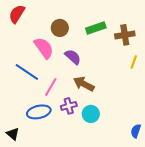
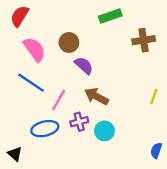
brown circle: (60, 28) -> (69, 42), moved
green rectangle: (96, 28) -> (110, 16), moved
pink semicircle: (44, 48) -> (34, 49), moved
yellow line: (134, 62) -> (154, 96), moved

